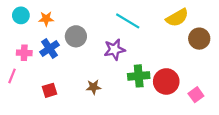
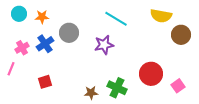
yellow semicircle: (177, 18) -> (161, 16), turned 40
pink cross: (24, 53) -> (22, 48), turned -32
green cross: (139, 76) -> (117, 88), moved, turned 30
brown star: (94, 87) -> (91, 93), moved

